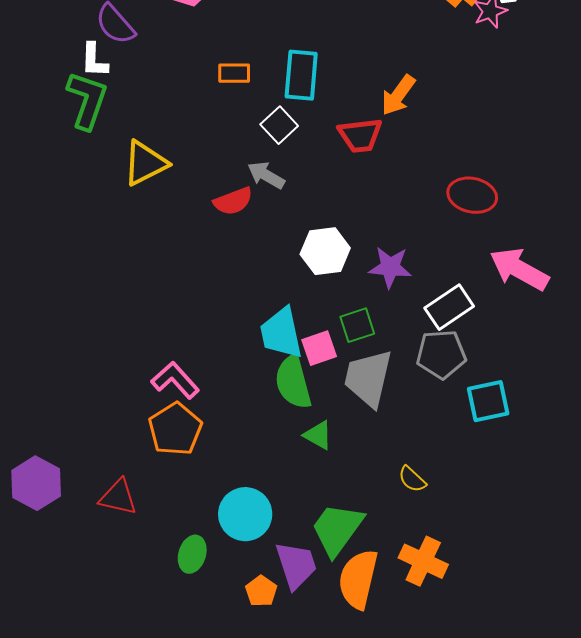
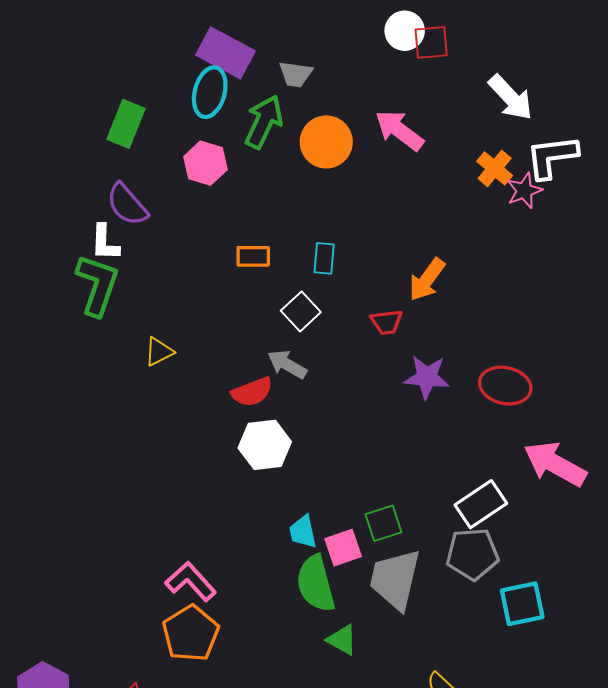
cyan rectangle: (301, 75) -> (324, 258), size x0.6
red trapezoid: (360, 135) -> (387, 322), size x0.7
yellow triangle: (145, 163) -> (159, 352), size x0.6
white hexagon: (325, 251) -> (265, 445), moved
purple star: (390, 267) -> (427, 377), moved
cyan trapezoid: (281, 333) -> (303, 532), size x0.6

